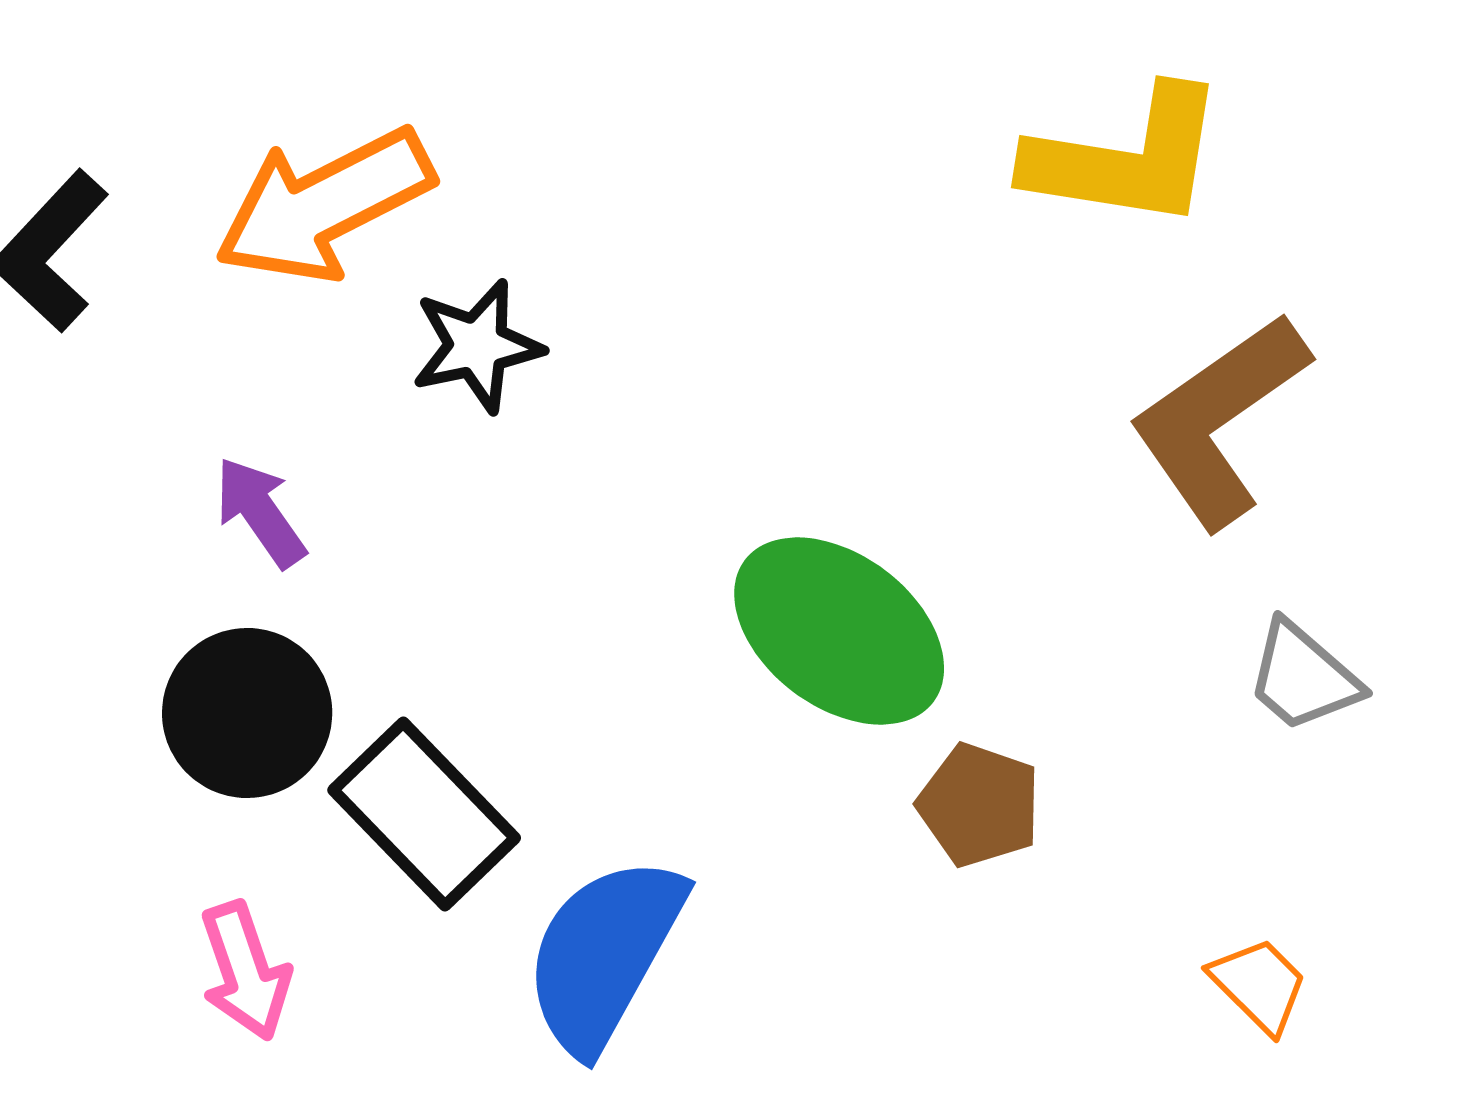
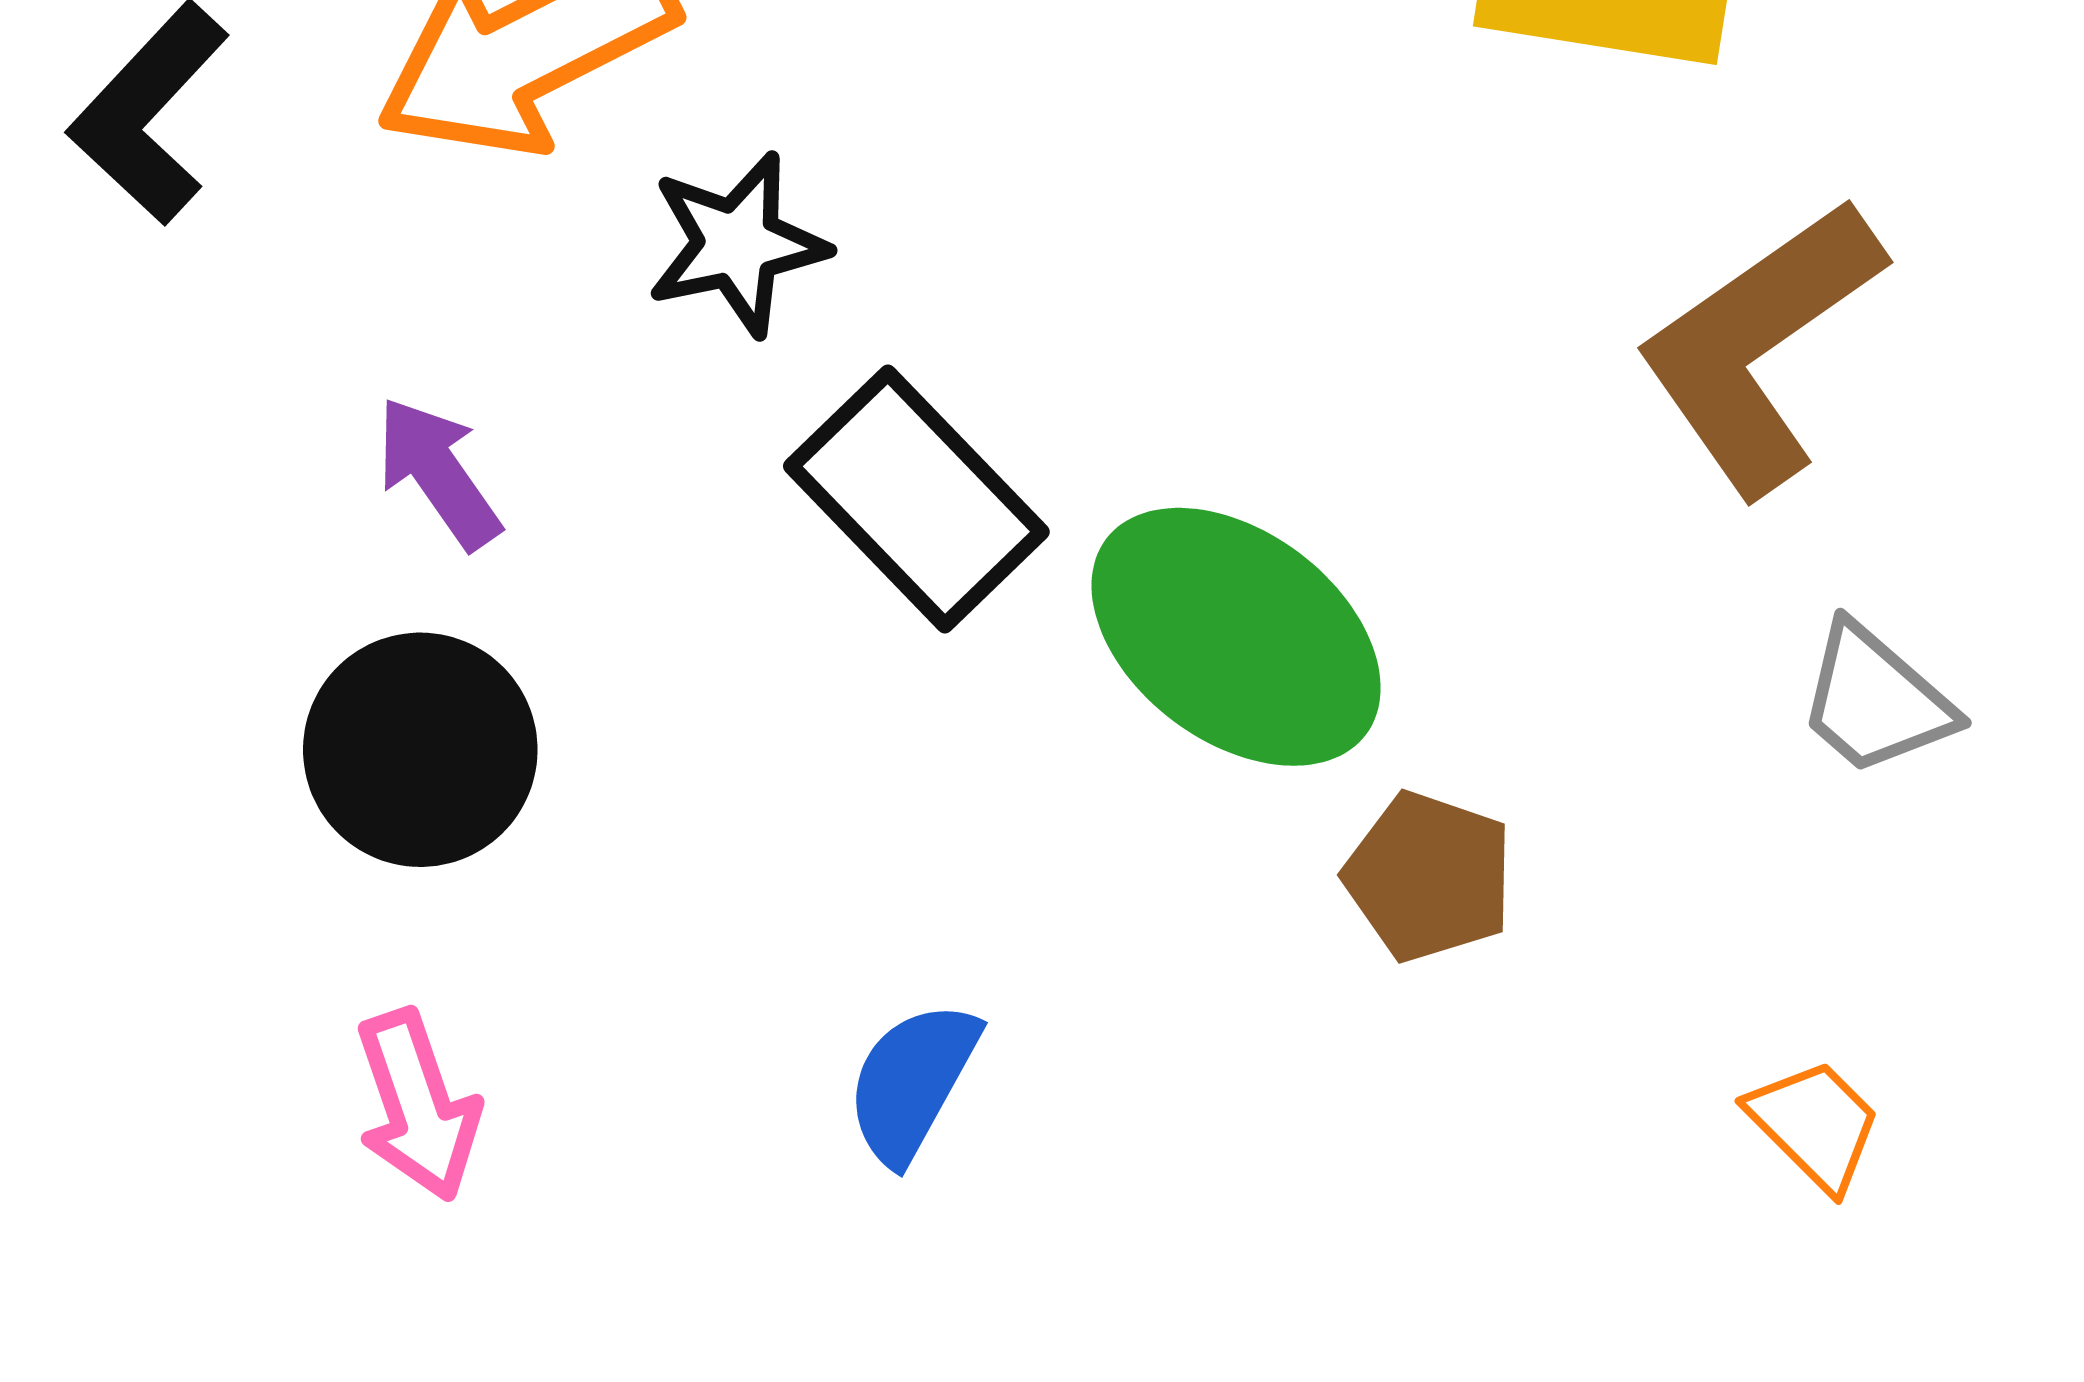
black rectangle: (424, 814) -> (916, 499), moved
blue semicircle: (604, 954) -> (912, 1082), size x0.6

